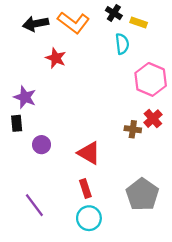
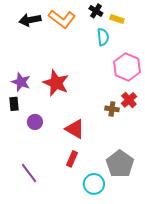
red star: (56, 58) -> (56, 83), moved, size x1.5
red rectangle: (85, 189) -> (72, 159), turned 42
cyan circle: (89, 218) -> (94, 184), moved

